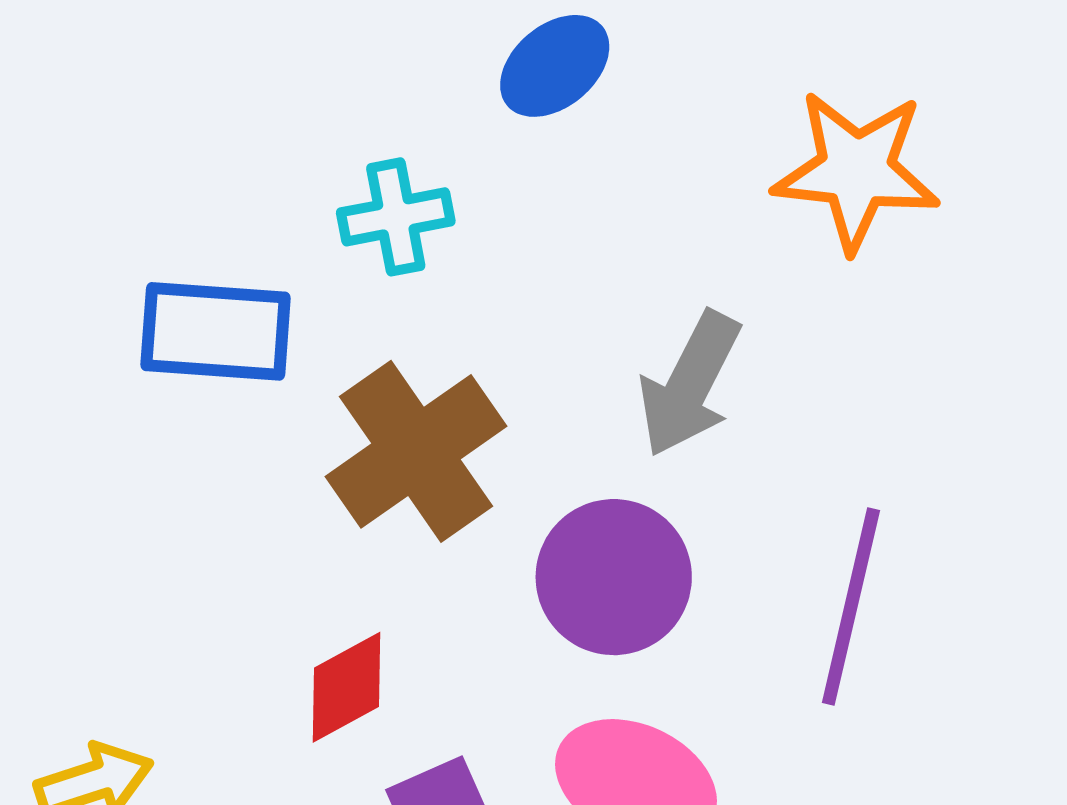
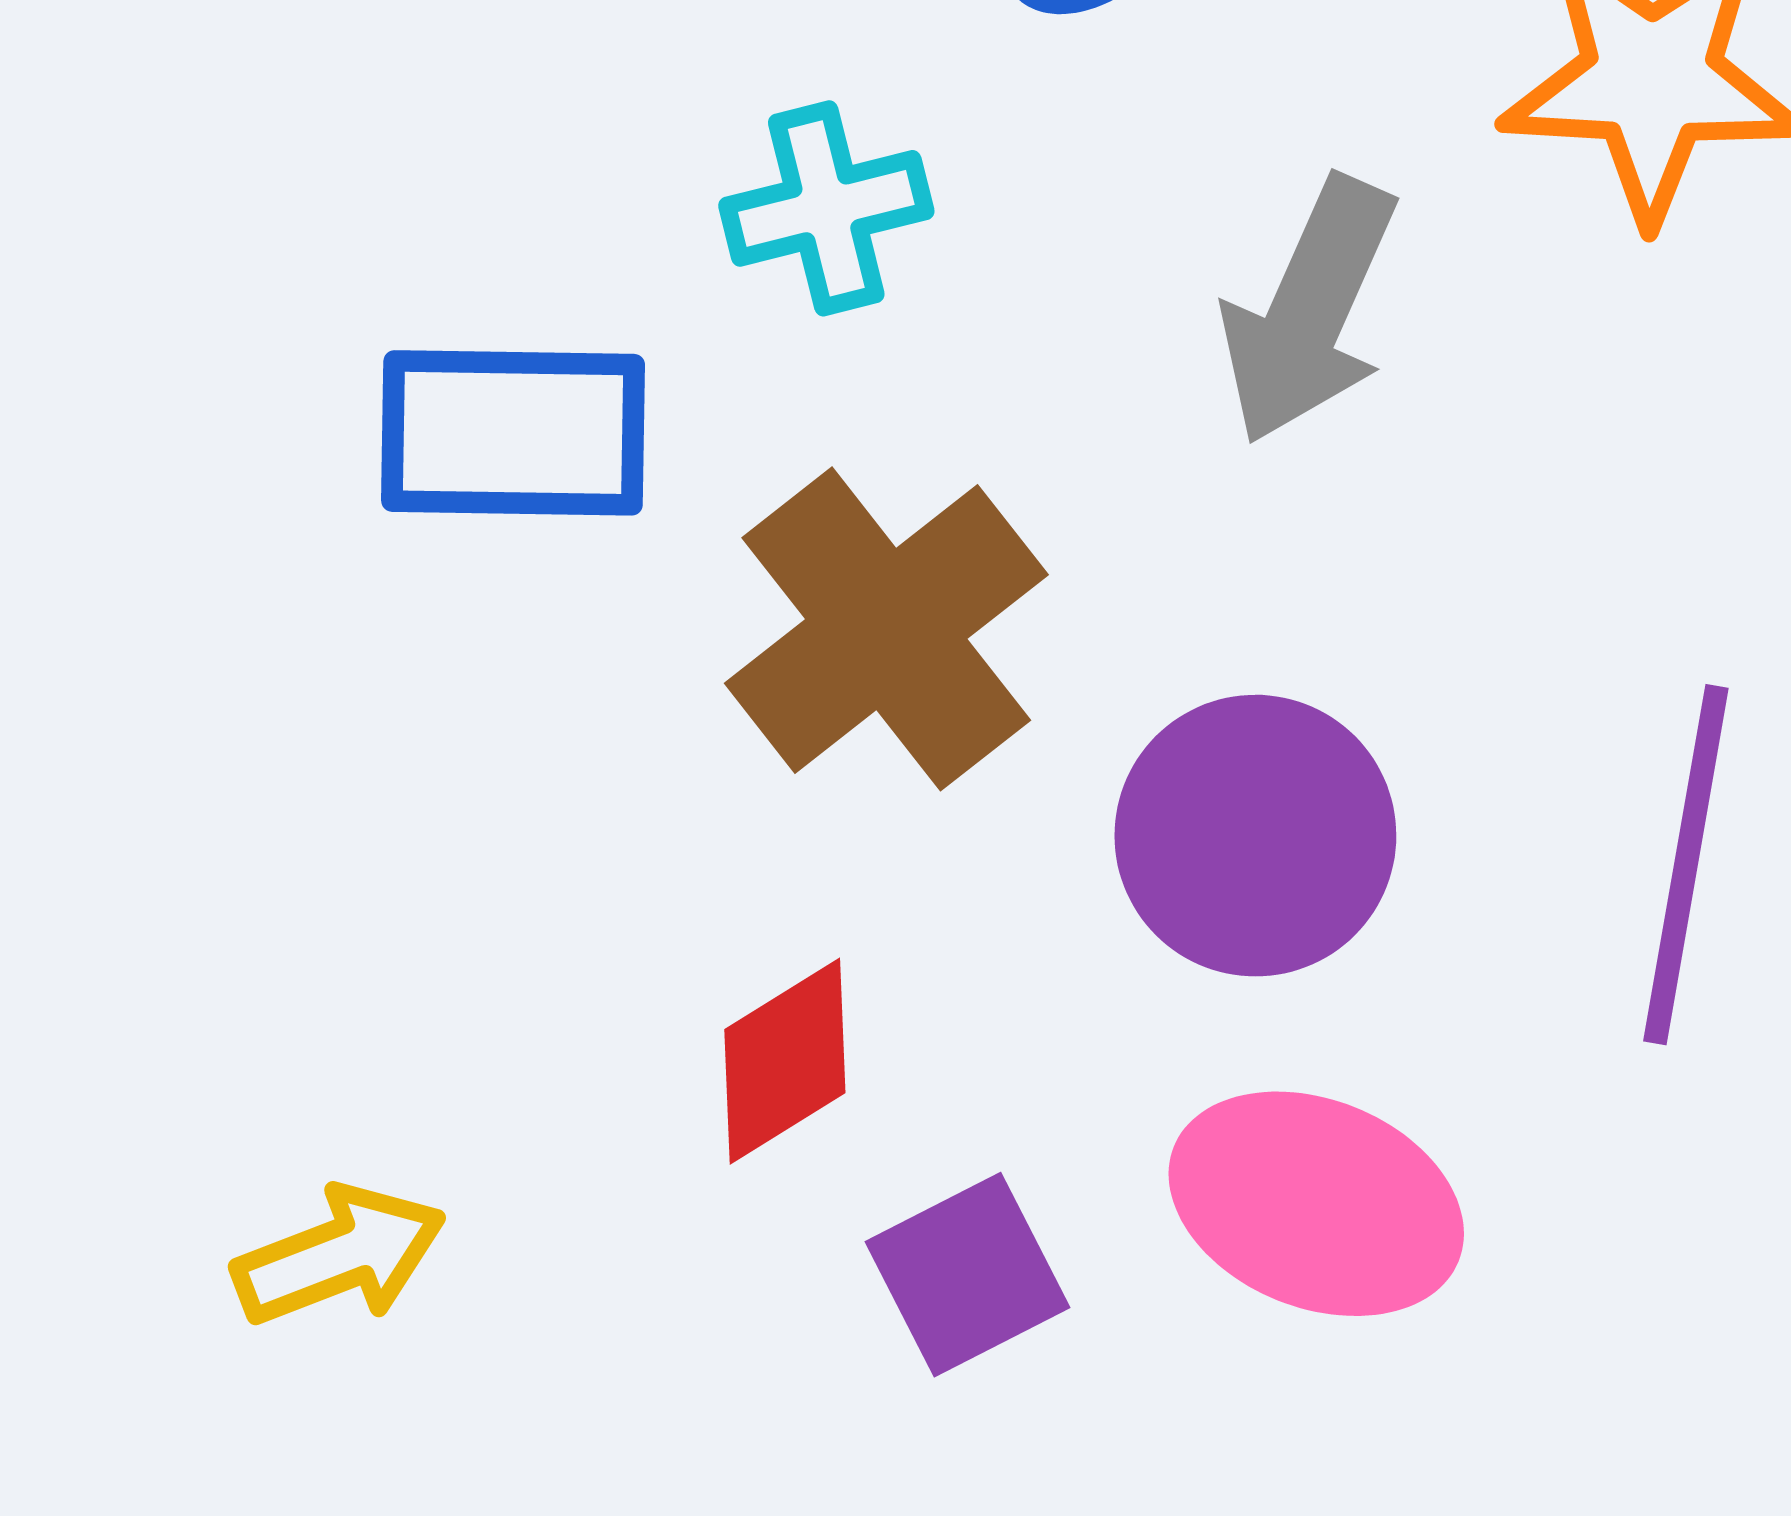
gray arrow: (690, 384) -> (1309, 311), moved

